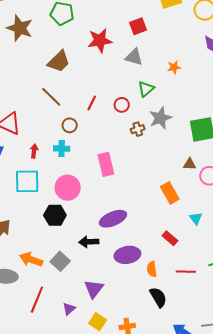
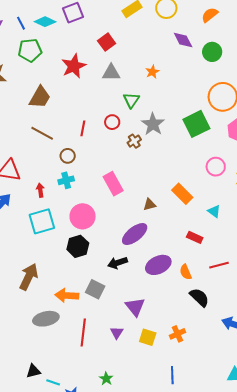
brown triangle: (190, 164) -> (150, 205), moved

